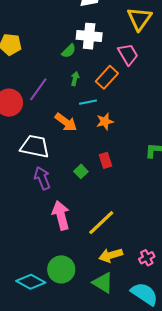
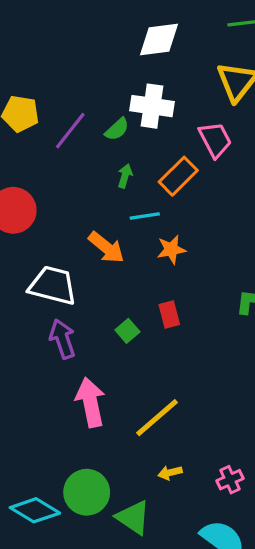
purple line: (38, 89) -> (70, 131), moved
yellow arrow: (111, 255) -> (170, 473), size x0.6
green triangle: (103, 283) -> (133, 517), moved

